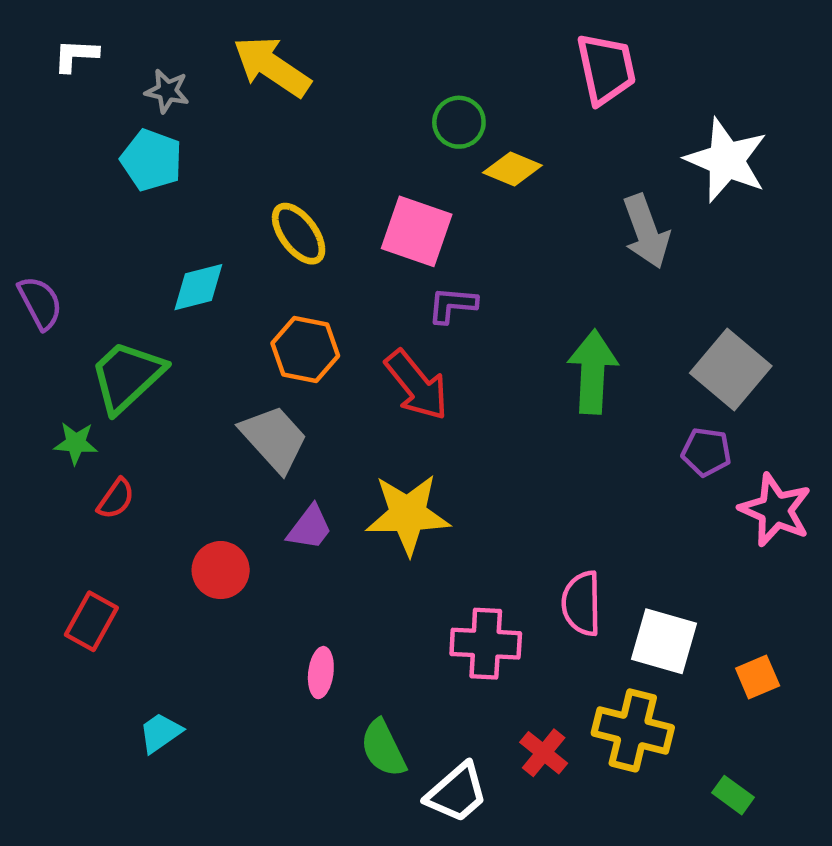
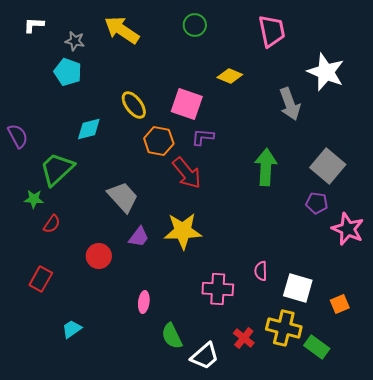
green circle: (459, 122) -> (195, 25), moved
orange hexagon: (305, 349) -> (159, 141), moved
pink semicircle: (582, 603) -> (261, 271), size x0.7
green rectangle: (733, 795) -> (317, 347), moved, size x1.4

